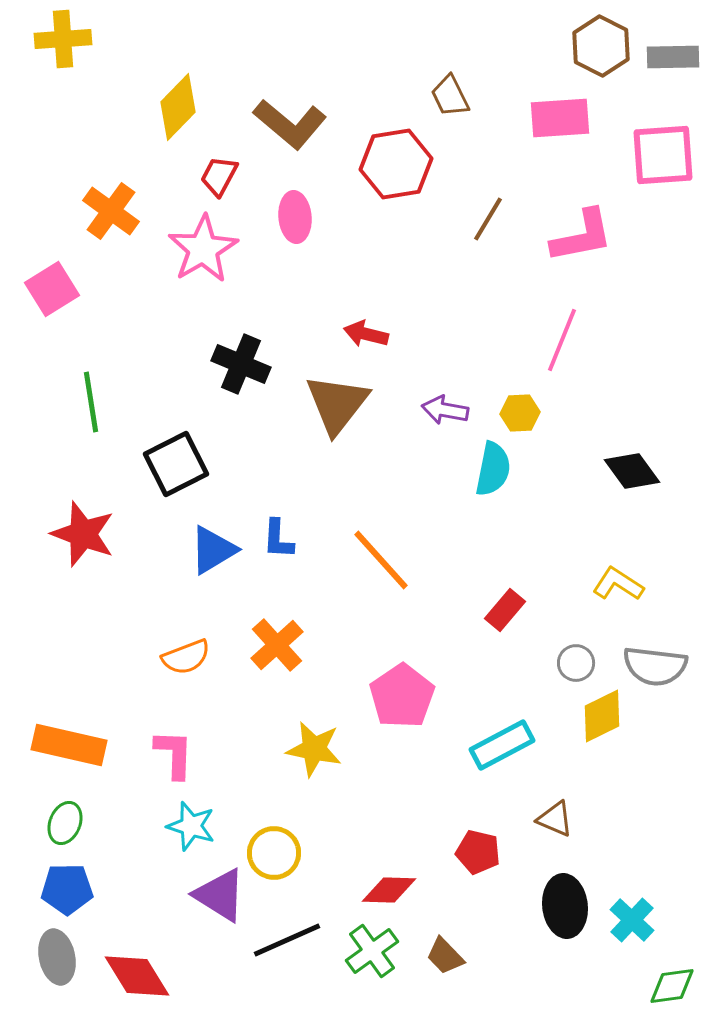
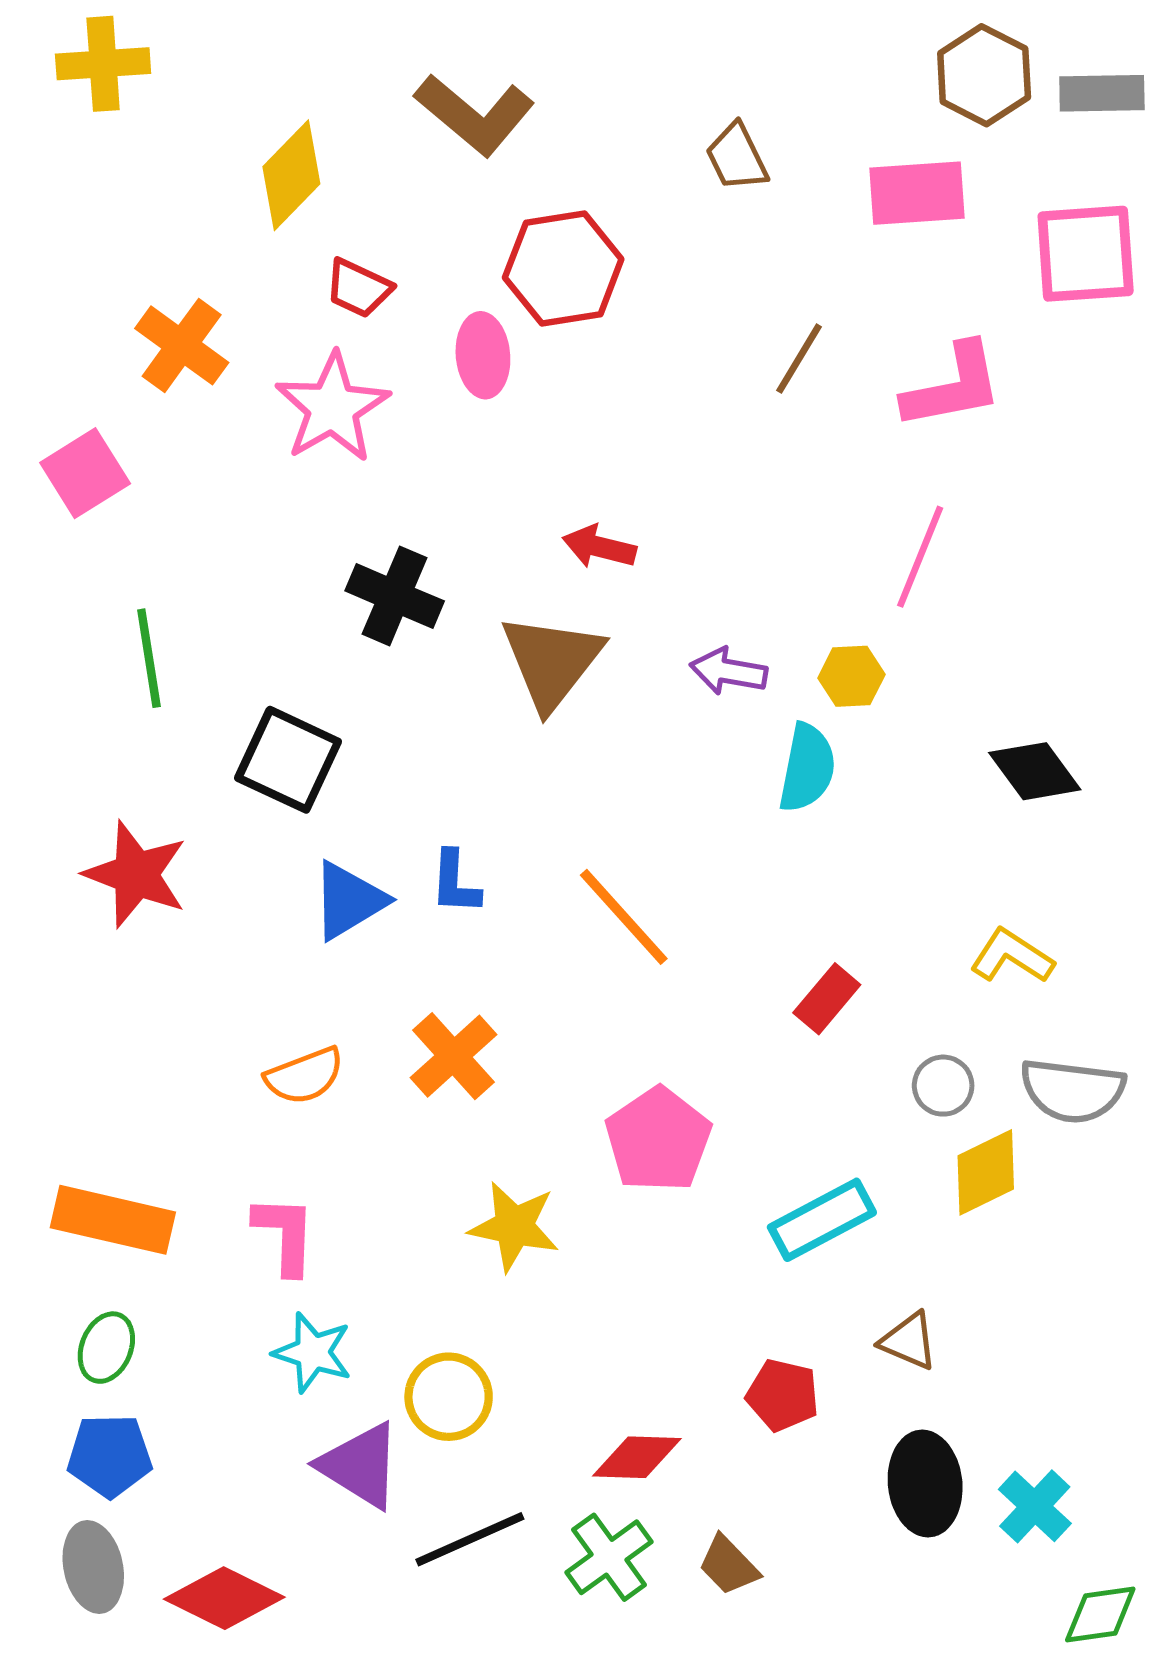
brown L-shape: (290, 124) -> (475, 115), moved
red hexagon: (396, 164) -> (563, 268), moved
red trapezoid: (219, 176) -> (359, 288), turned -93
black square: (176, 464) -> (288, 760), turned -38
red diamond: (137, 976) -> (224, 1598), turned -32

